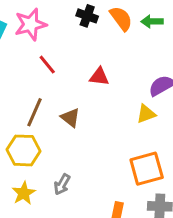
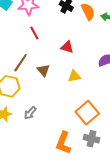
yellow triangle: (146, 114) -> (74, 76), moved
orange square: (147, 169) -> (87, 113), turned -35

